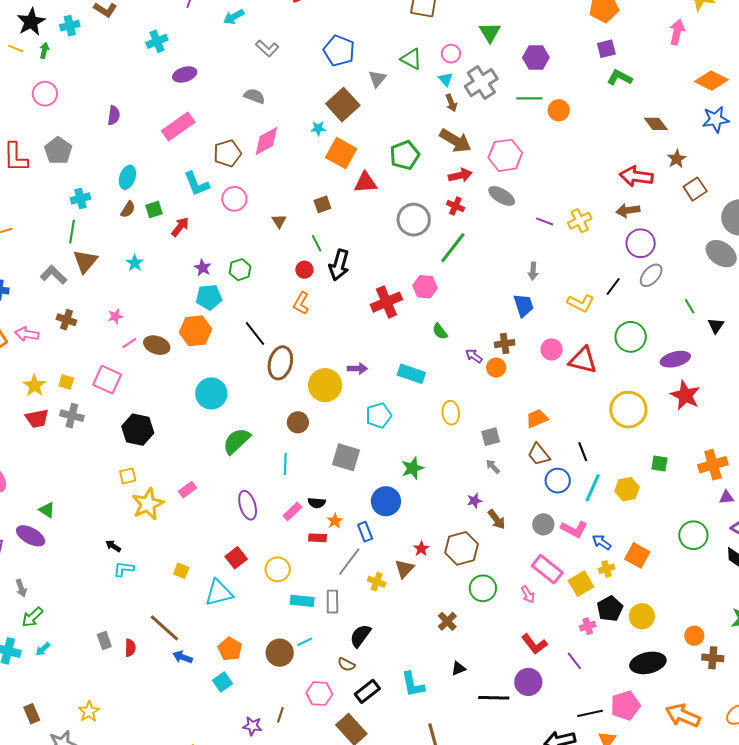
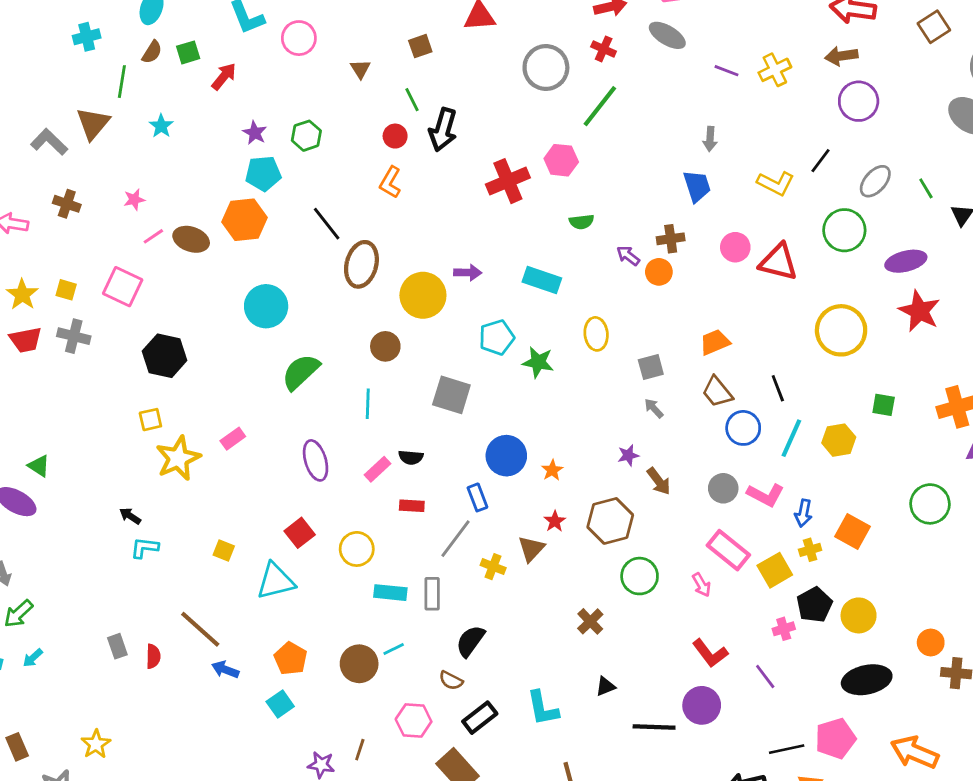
green line: (72, 232) -> (122, 82), moved
gray ellipse: (651, 275) -> (875, 181), moved
green semicircle: (440, 331) -> (582, 222), turned -60
green star: (413, 468) -> (538, 362), moved, turned 30
orange star: (335, 521) -> (552, 470), moved
blue arrow: (602, 542) -> (803, 513), turned -114

